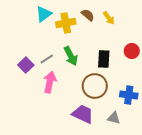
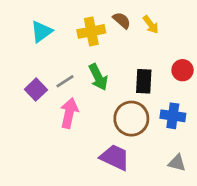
cyan triangle: (44, 14) -> (41, 31), moved
blue cross: (129, 95) -> (173, 116), moved
gray triangle: (114, 118) -> (177, 163), moved

